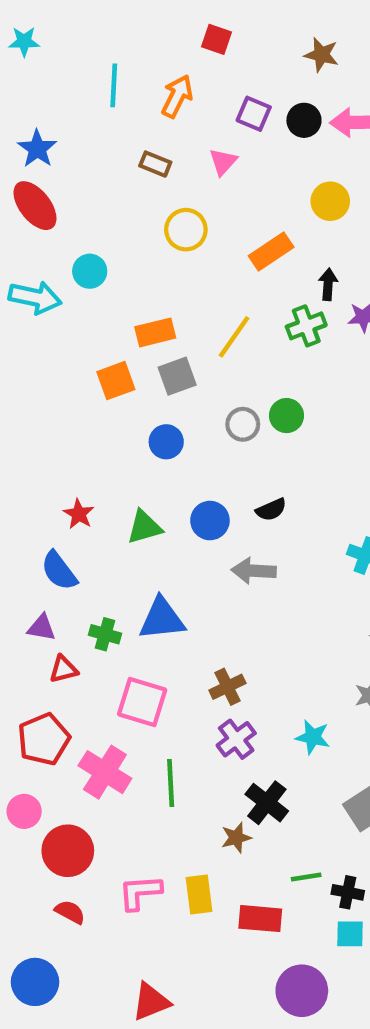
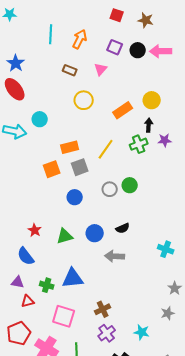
red square: (217, 39) -> (117, 15), moved
yellow circle: (330, 201) -> (152, 100), moved

